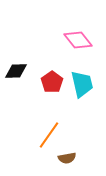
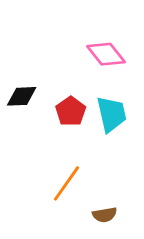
brown semicircle: (67, 158) -> (105, 215), moved

